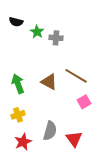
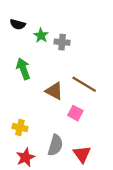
green arrow: (18, 84) -> (23, 69), moved
pink square: (84, 102) -> (75, 113), moved, turned -32
yellow cross: (18, 115) -> (20, 127), turned 32

